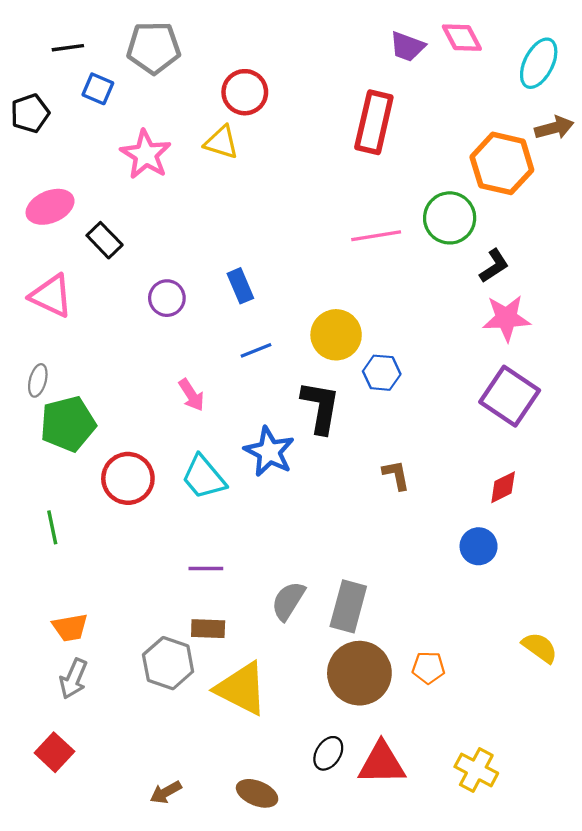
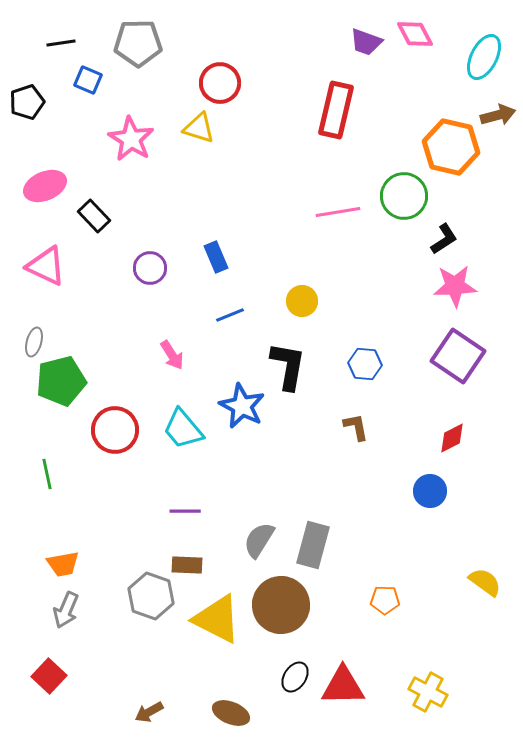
yellow circle: (336, 335) -> (302, 301), size x0.7
blue hexagon: (382, 373) -> (365, 364), moved
brown circle: (359, 673) -> (281, 605), moved

